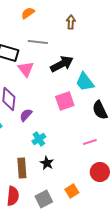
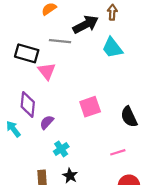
brown arrow: (71, 22) -> (112, 12), moved
black arrow: (62, 64) -> (86, 24), moved
cyan trapezoid: (85, 82) -> (112, 48), moved

